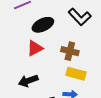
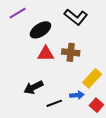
red triangle: (35, 48) -> (46, 54), moved, turned 36
yellow rectangle: (76, 74) -> (92, 78), moved, turned -54

